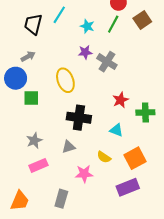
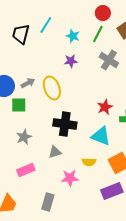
gray arrow: (28, 56) -> (28, 83), moved
gray cross: (107, 62) -> (109, 60), moved
cyan triangle: (116, 130) -> (101, 136), size x1.5
gray star: (34, 140) -> (24, 137), moved
yellow semicircle: (104, 157) -> (89, 162), turned -32

